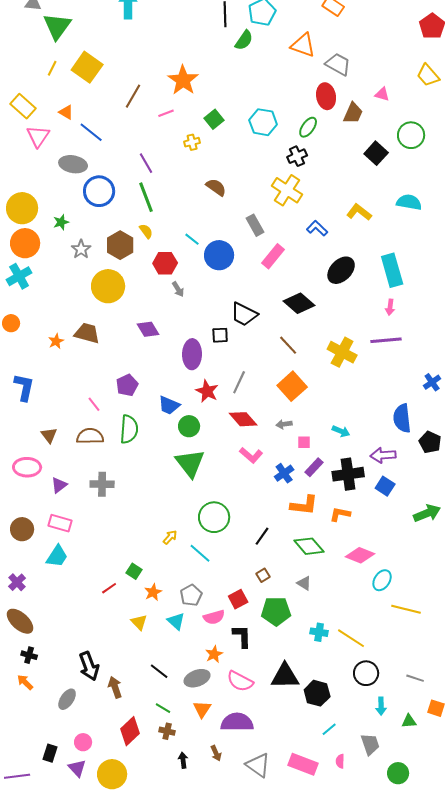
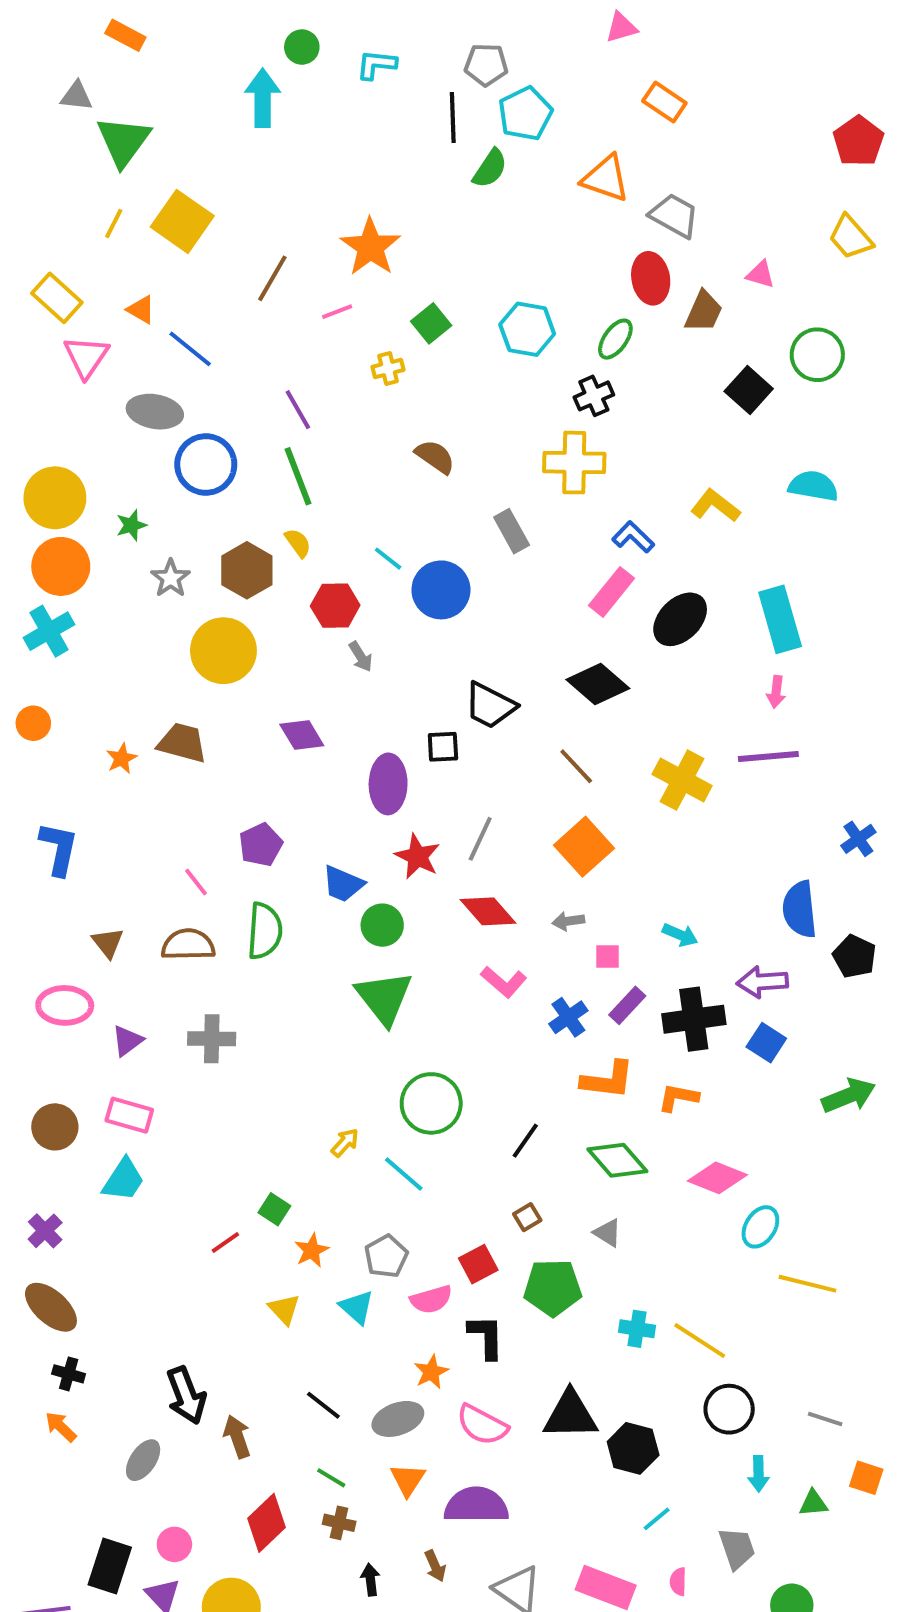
yellow cross: (287, 190) -> (574, 463), turned -32
pink rectangle: (273, 256) -> (611, 592), moved
black rectangle: (50, 753) -> (110, 1566), size x1.5

